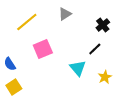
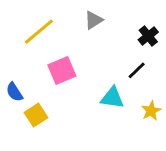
cyan triangle: (78, 68) -> (112, 98), turned -42
yellow square: (14, 87) -> (36, 115), moved

